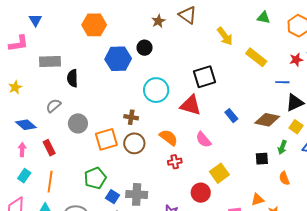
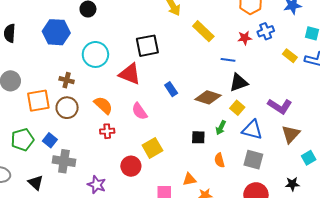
blue hexagon: (118, 59) -> (56, 32), moved
blue square: (113, 197) -> (50, 140), moved

